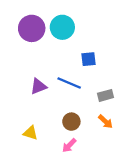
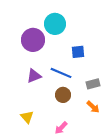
purple circle: (32, 28) -> (33, 40), moved
brown circle: (71, 122) -> (63, 95), moved
yellow triangle: (31, 133) -> (27, 117), turned 32

